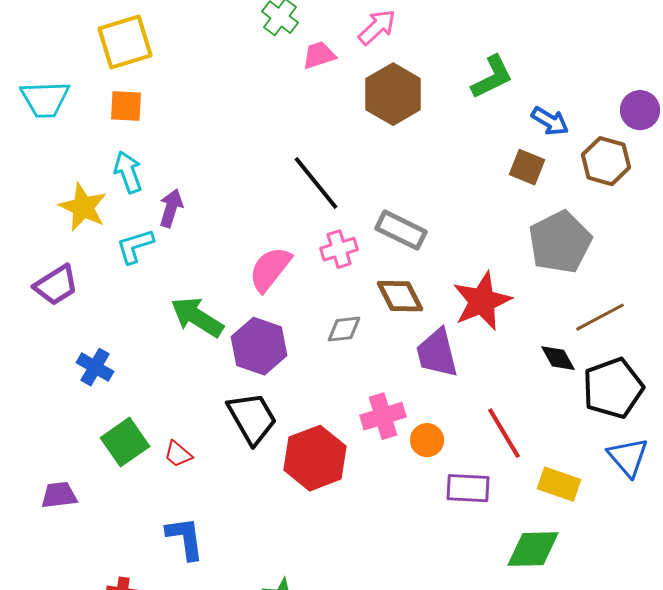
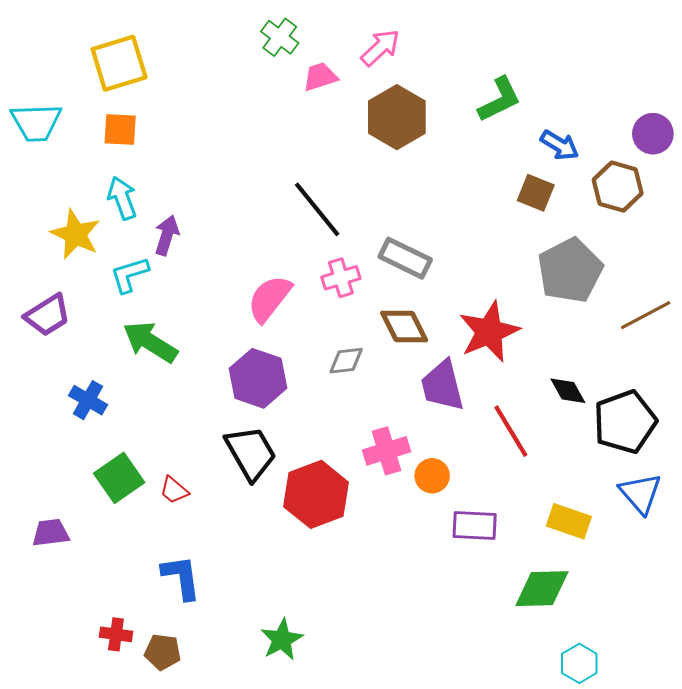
green arrow: (197, 317) -> (150, 342), moved
brown line: (600, 317) -> (646, 315), moved
red line: (504, 433) -> (511, 431), moved

